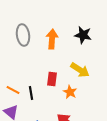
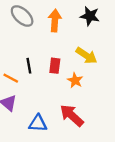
gray ellipse: (23, 35) -> (22, 16), turned -40
black line: (31, 93) -> (29, 66), moved

